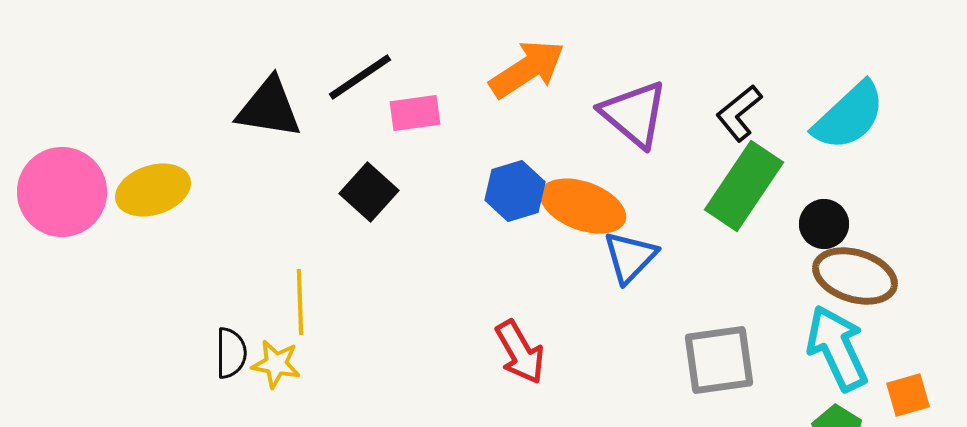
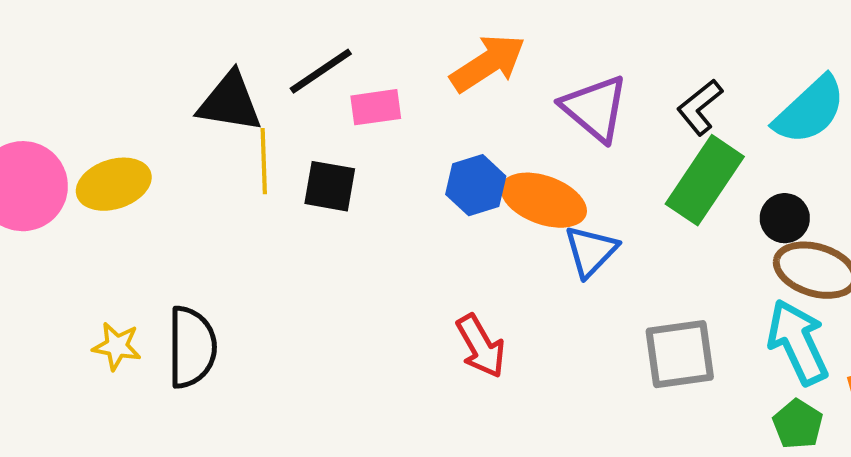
black square: (369, 192) -> (330, 186), turned -32
yellow line: (300, 302) -> (264, 161), moved
black semicircle: (231, 353) -> (192, 347), size x1.6
yellow star: (276, 364) -> (117, 346), moved

